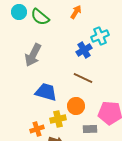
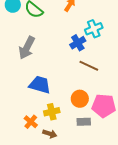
brown line: (83, 78) -> (89, 66), moved
orange circle: (76, 106) -> (80, 99), moved
orange cross: (37, 129) -> (31, 122), turned -32

